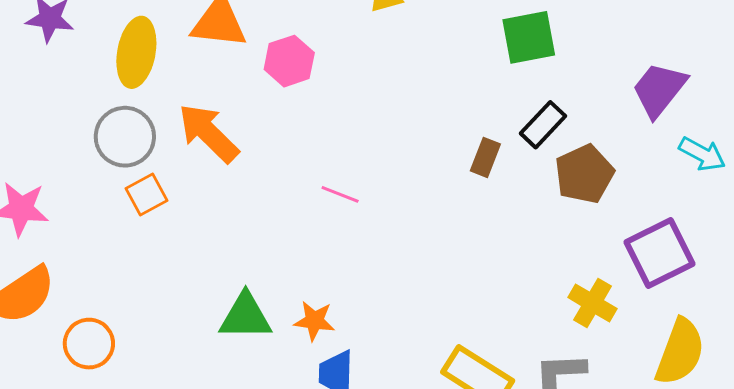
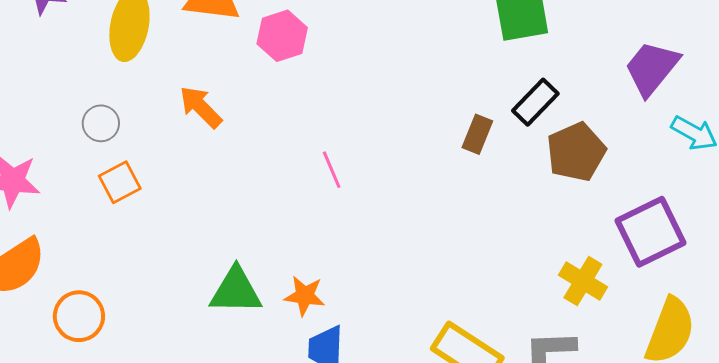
orange arrow: (208, 133) -> (201, 107), size x0.7
gray circle: (125, 137) -> (101, 123), moved, size x0.6
pink line: (340, 194) -> (332, 170), turned 45
orange square: (147, 195) -> (120, 182), moved

